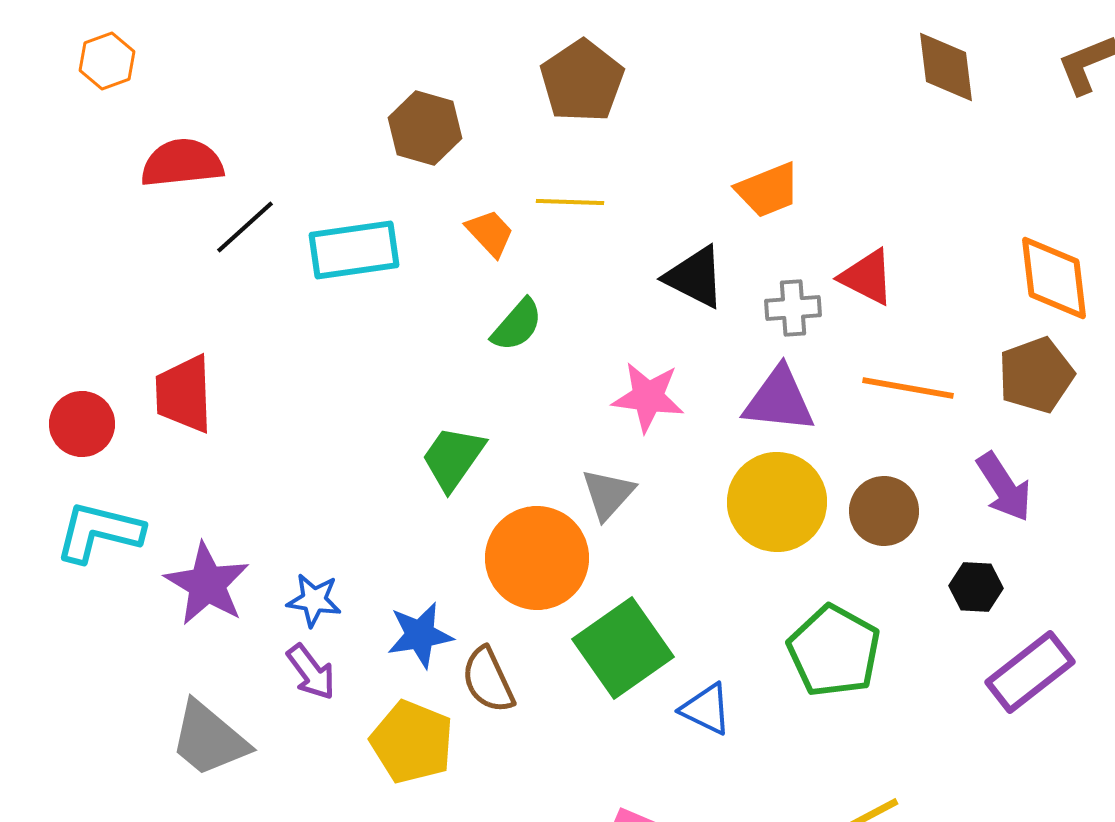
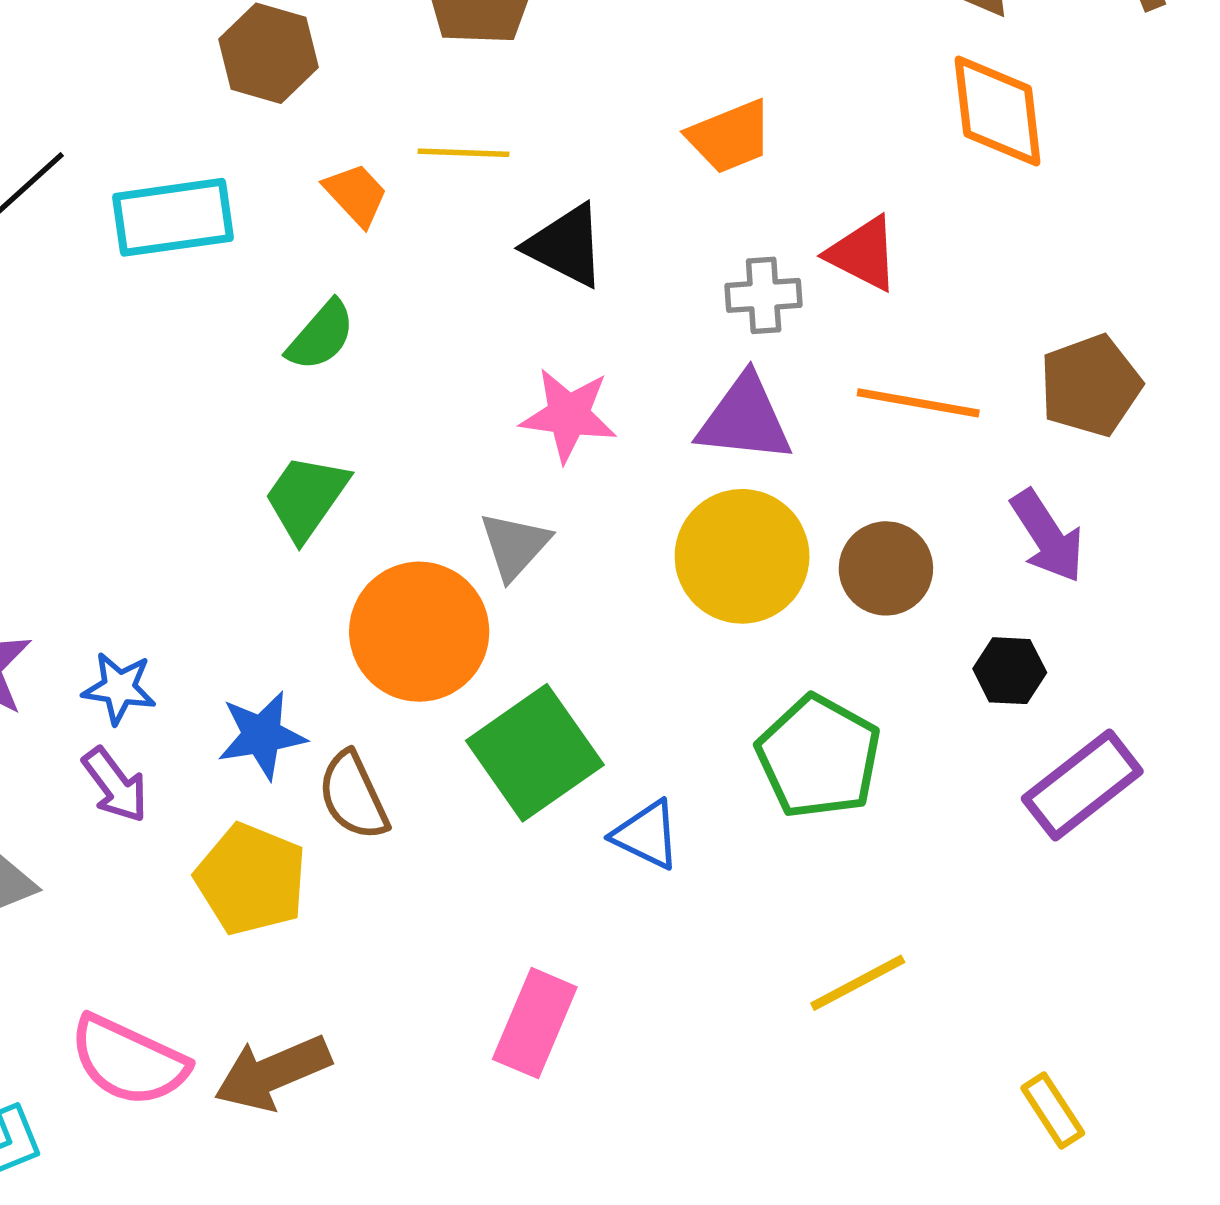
black triangle: (695, 277) -> (566, 246), moved
orange diamond: (1054, 278) -> (998, 111), moved
green semicircle: (517, 325) -> (321, 336), moved

